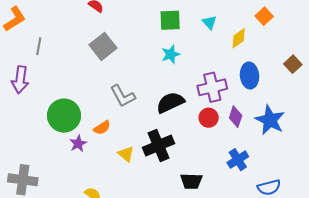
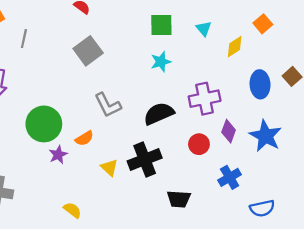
gray line: (39, 46) -> (24, 39), moved
blue ellipse: (250, 75) -> (260, 84), moved
red circle: (209, 118) -> (199, 144), moved

